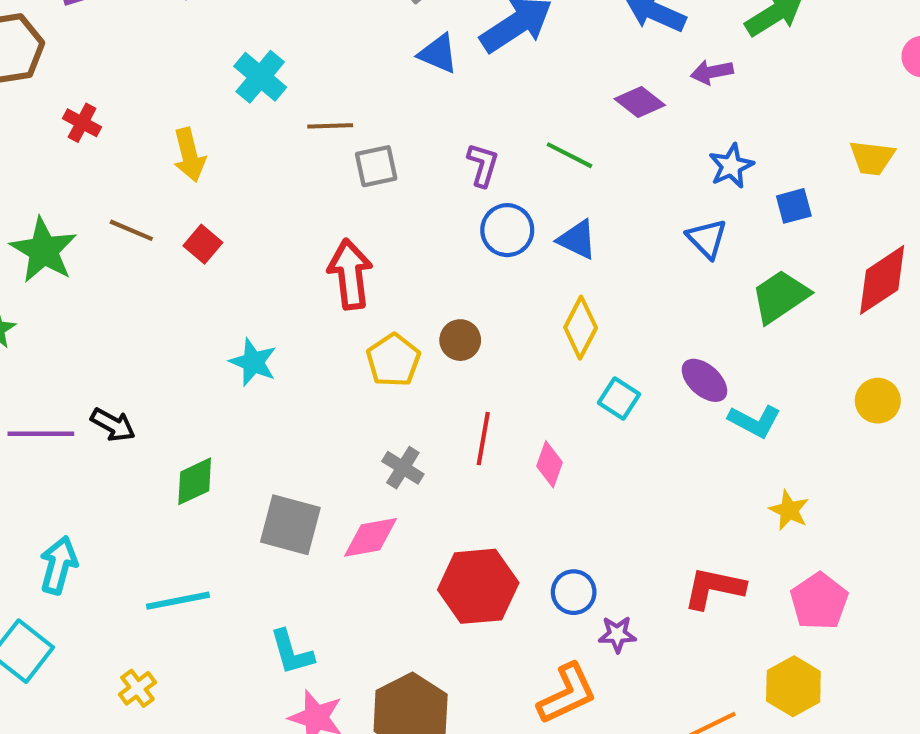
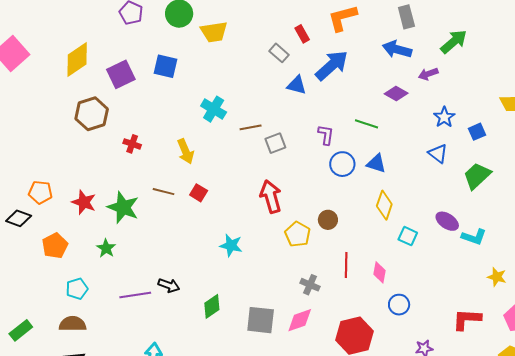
blue circle: (574, 592) -> (399, 305), moved

